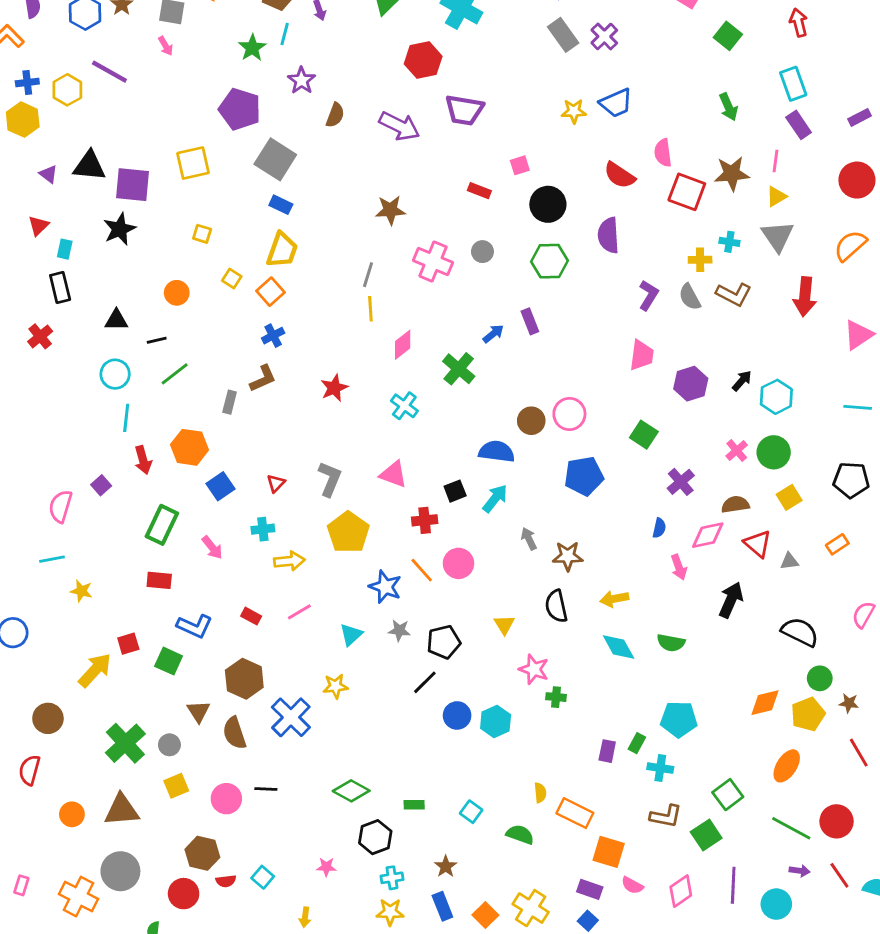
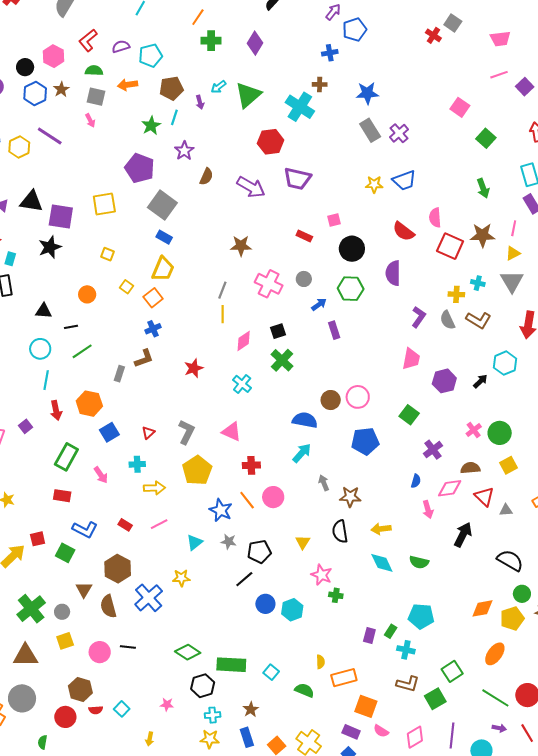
blue arrow: (493, 334) -> (319, 305), moved
cyan hexagon: (776, 397) -> (505, 363), moved
black square: (455, 491) -> (278, 331), moved
green rectangle: (414, 805) -> (231, 665), size x2.0
orange rectangle: (575, 813) -> (344, 678), turned -45

